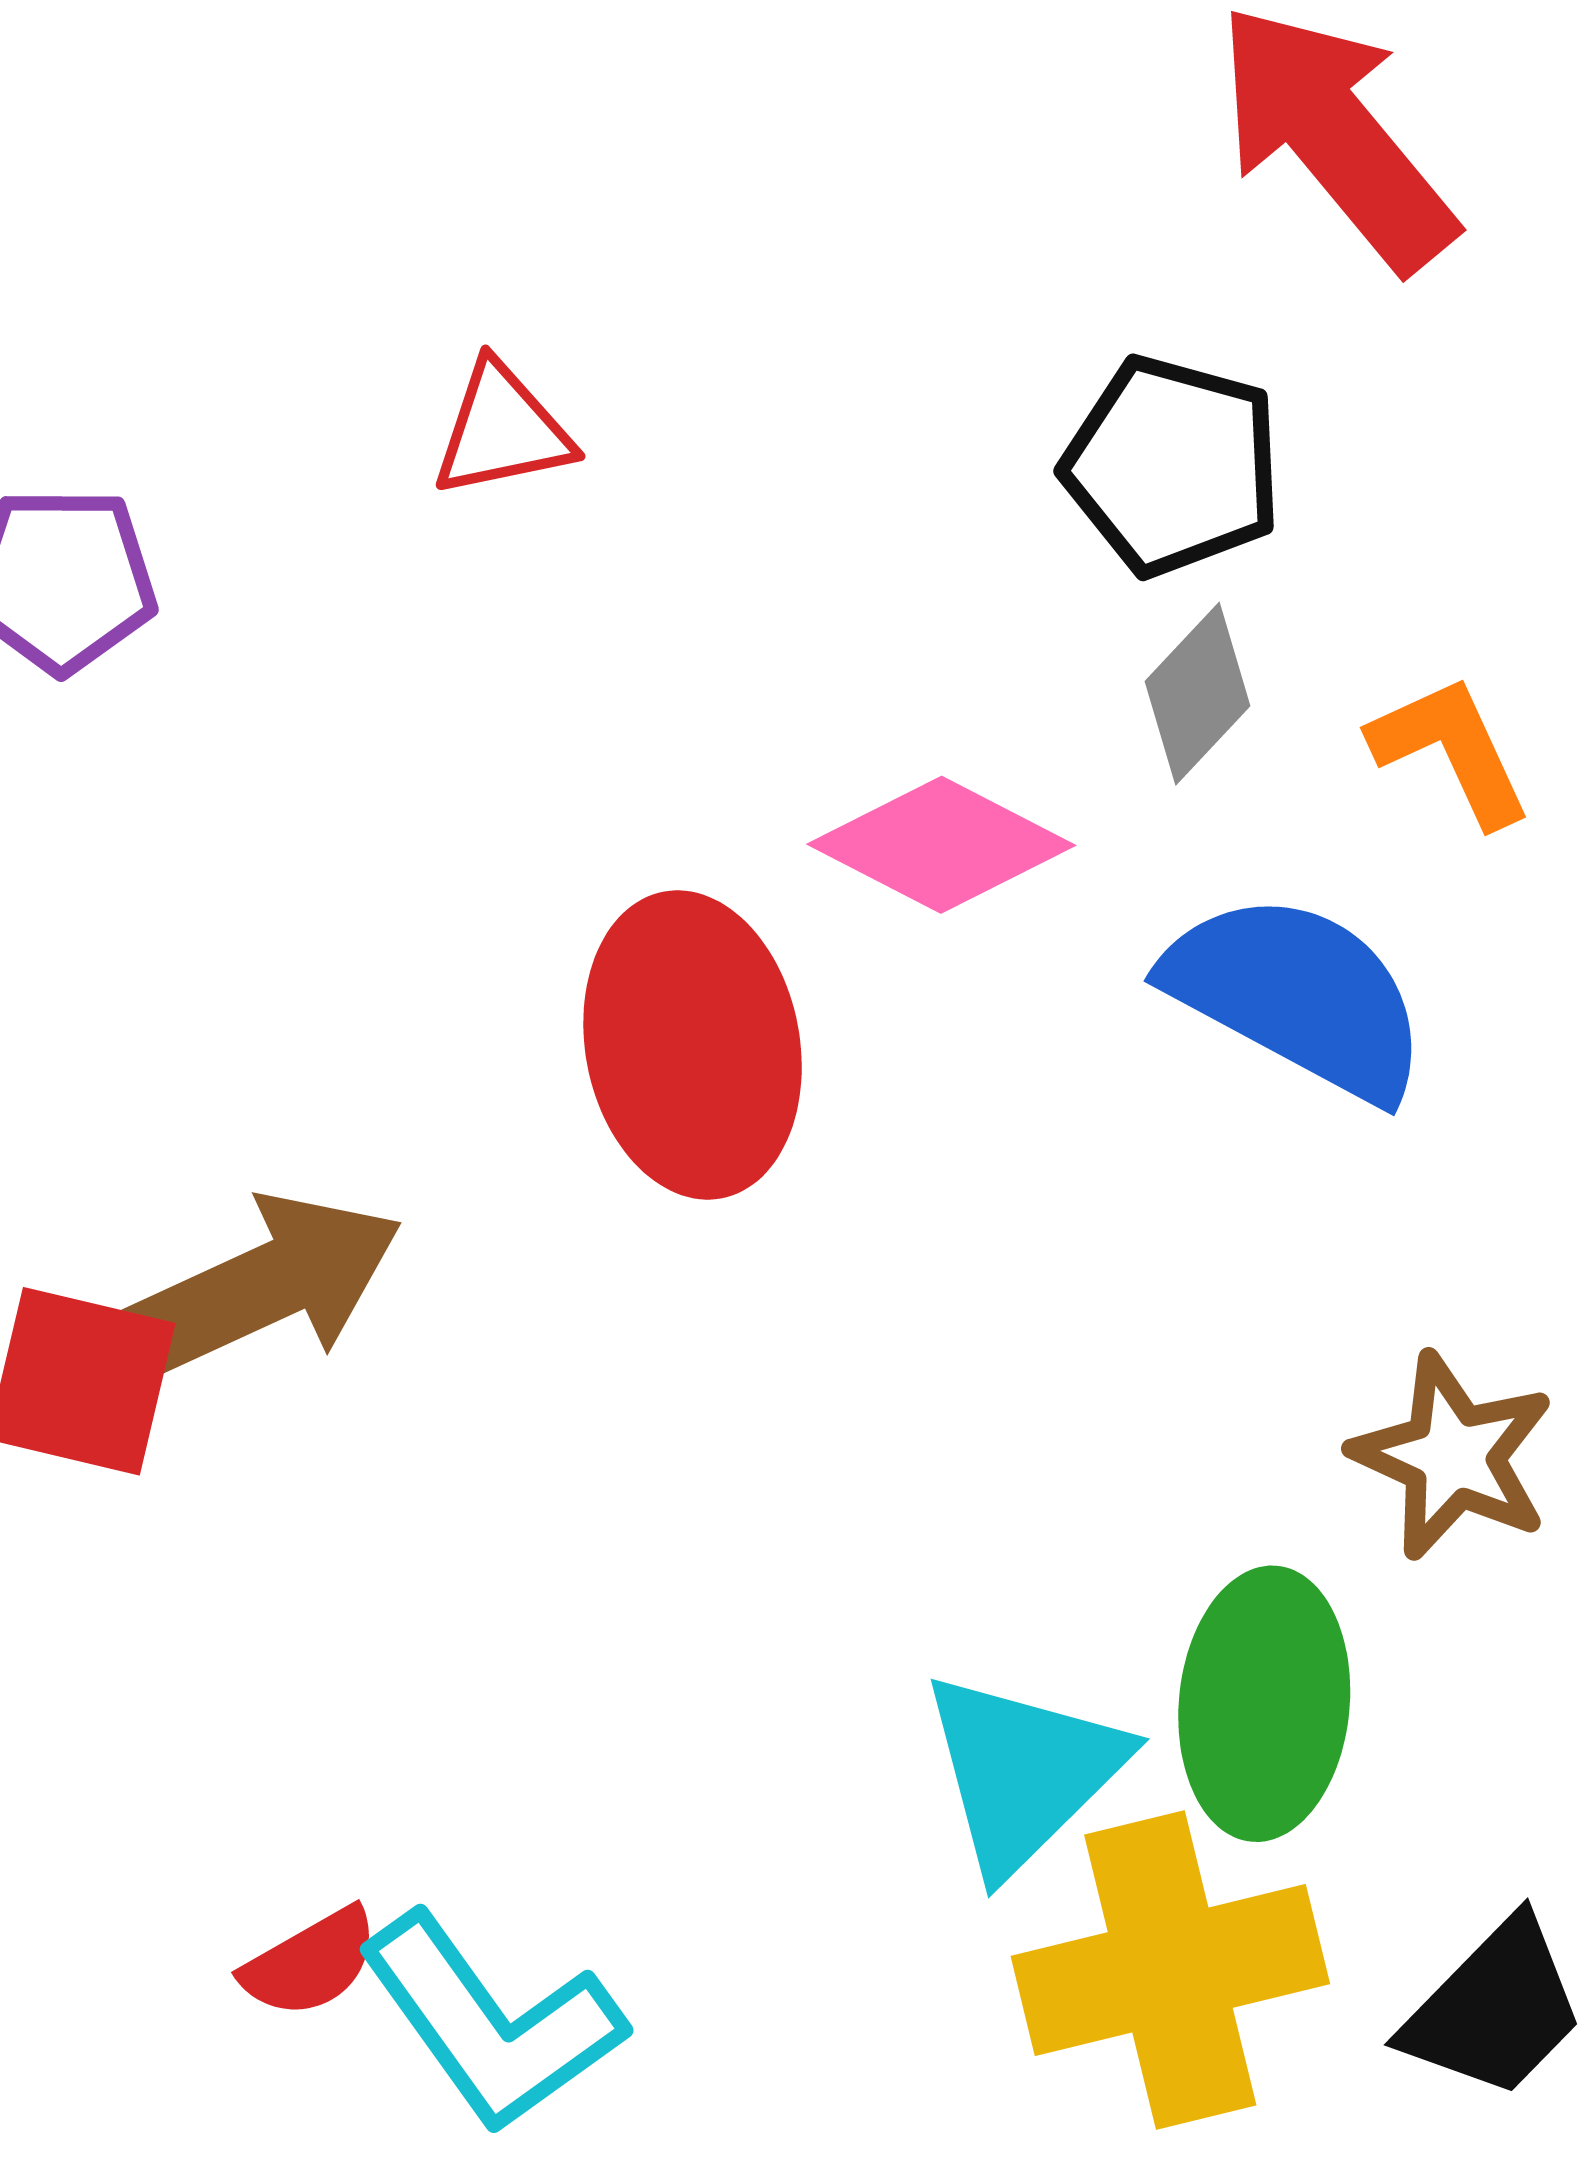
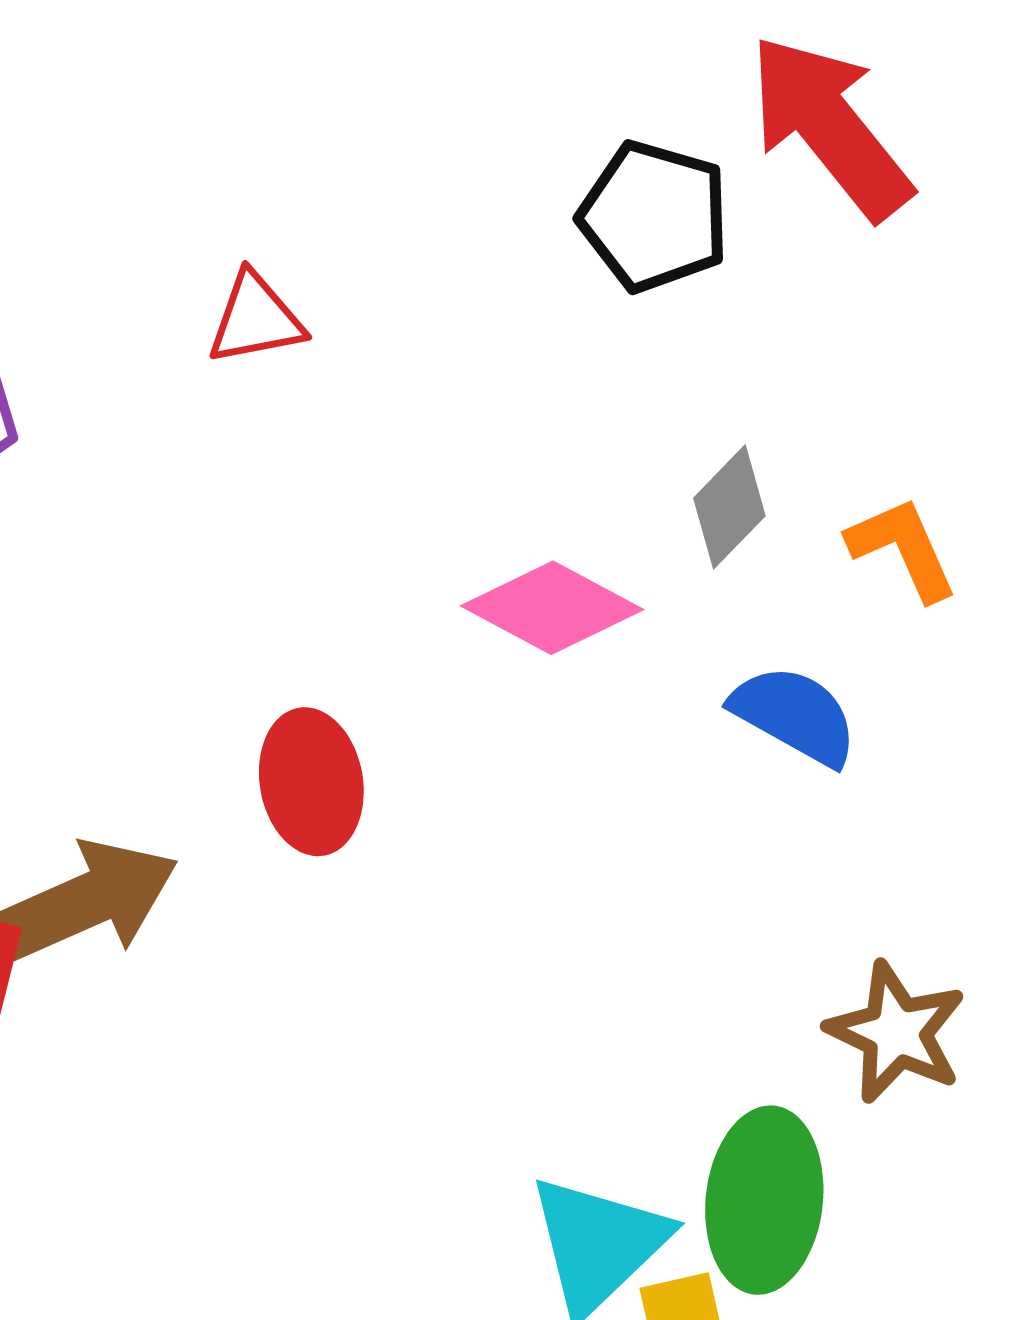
black pentagon: (1172, 466) -> (654, 216), moved
blue semicircle: (1297, 996) -> (795, 715), size x0.7
red ellipse: (693, 1045) -> (311, 782), moved, size x0.7

